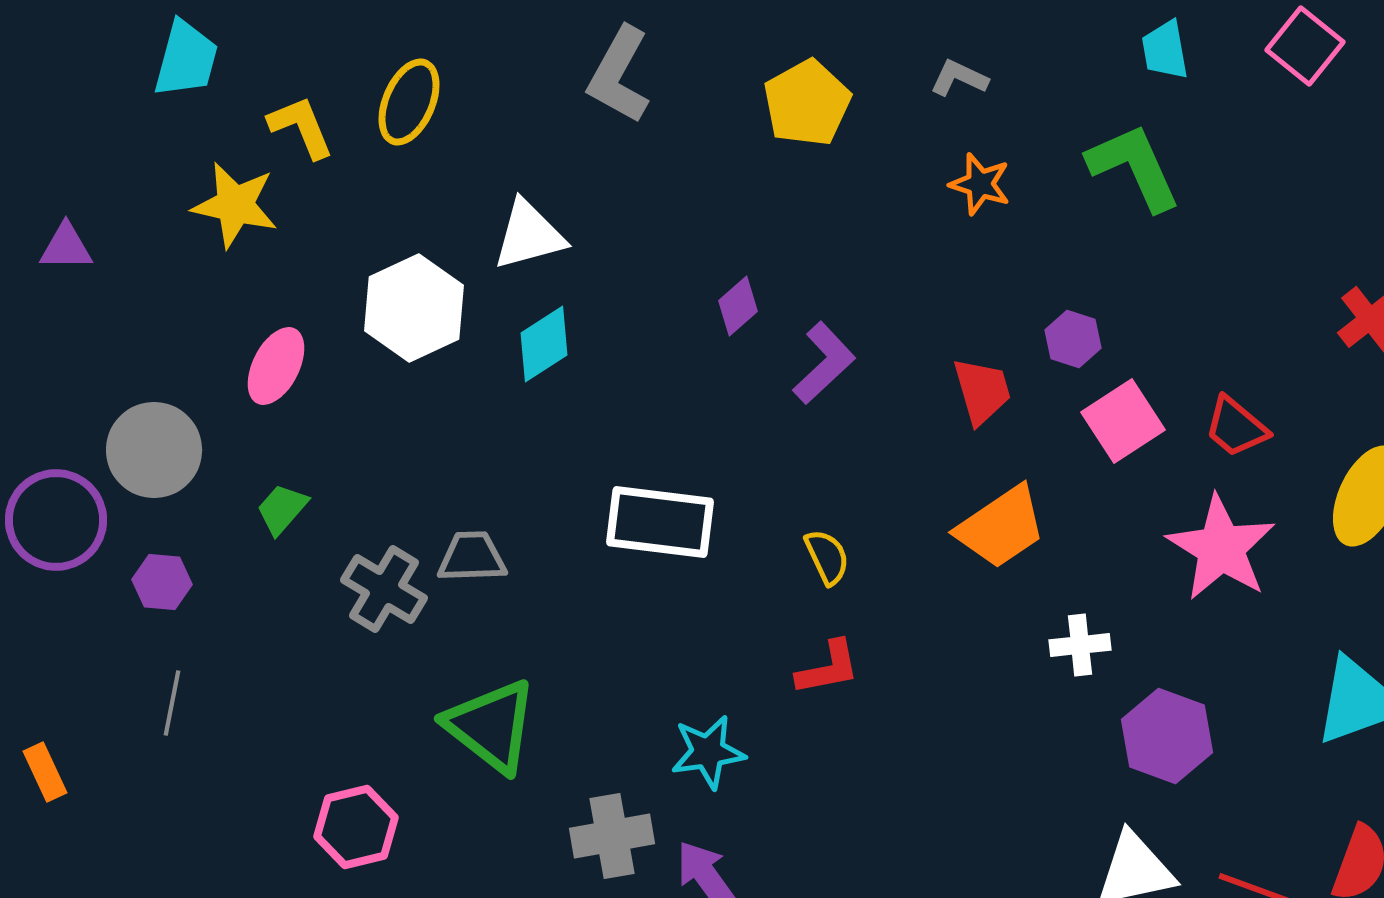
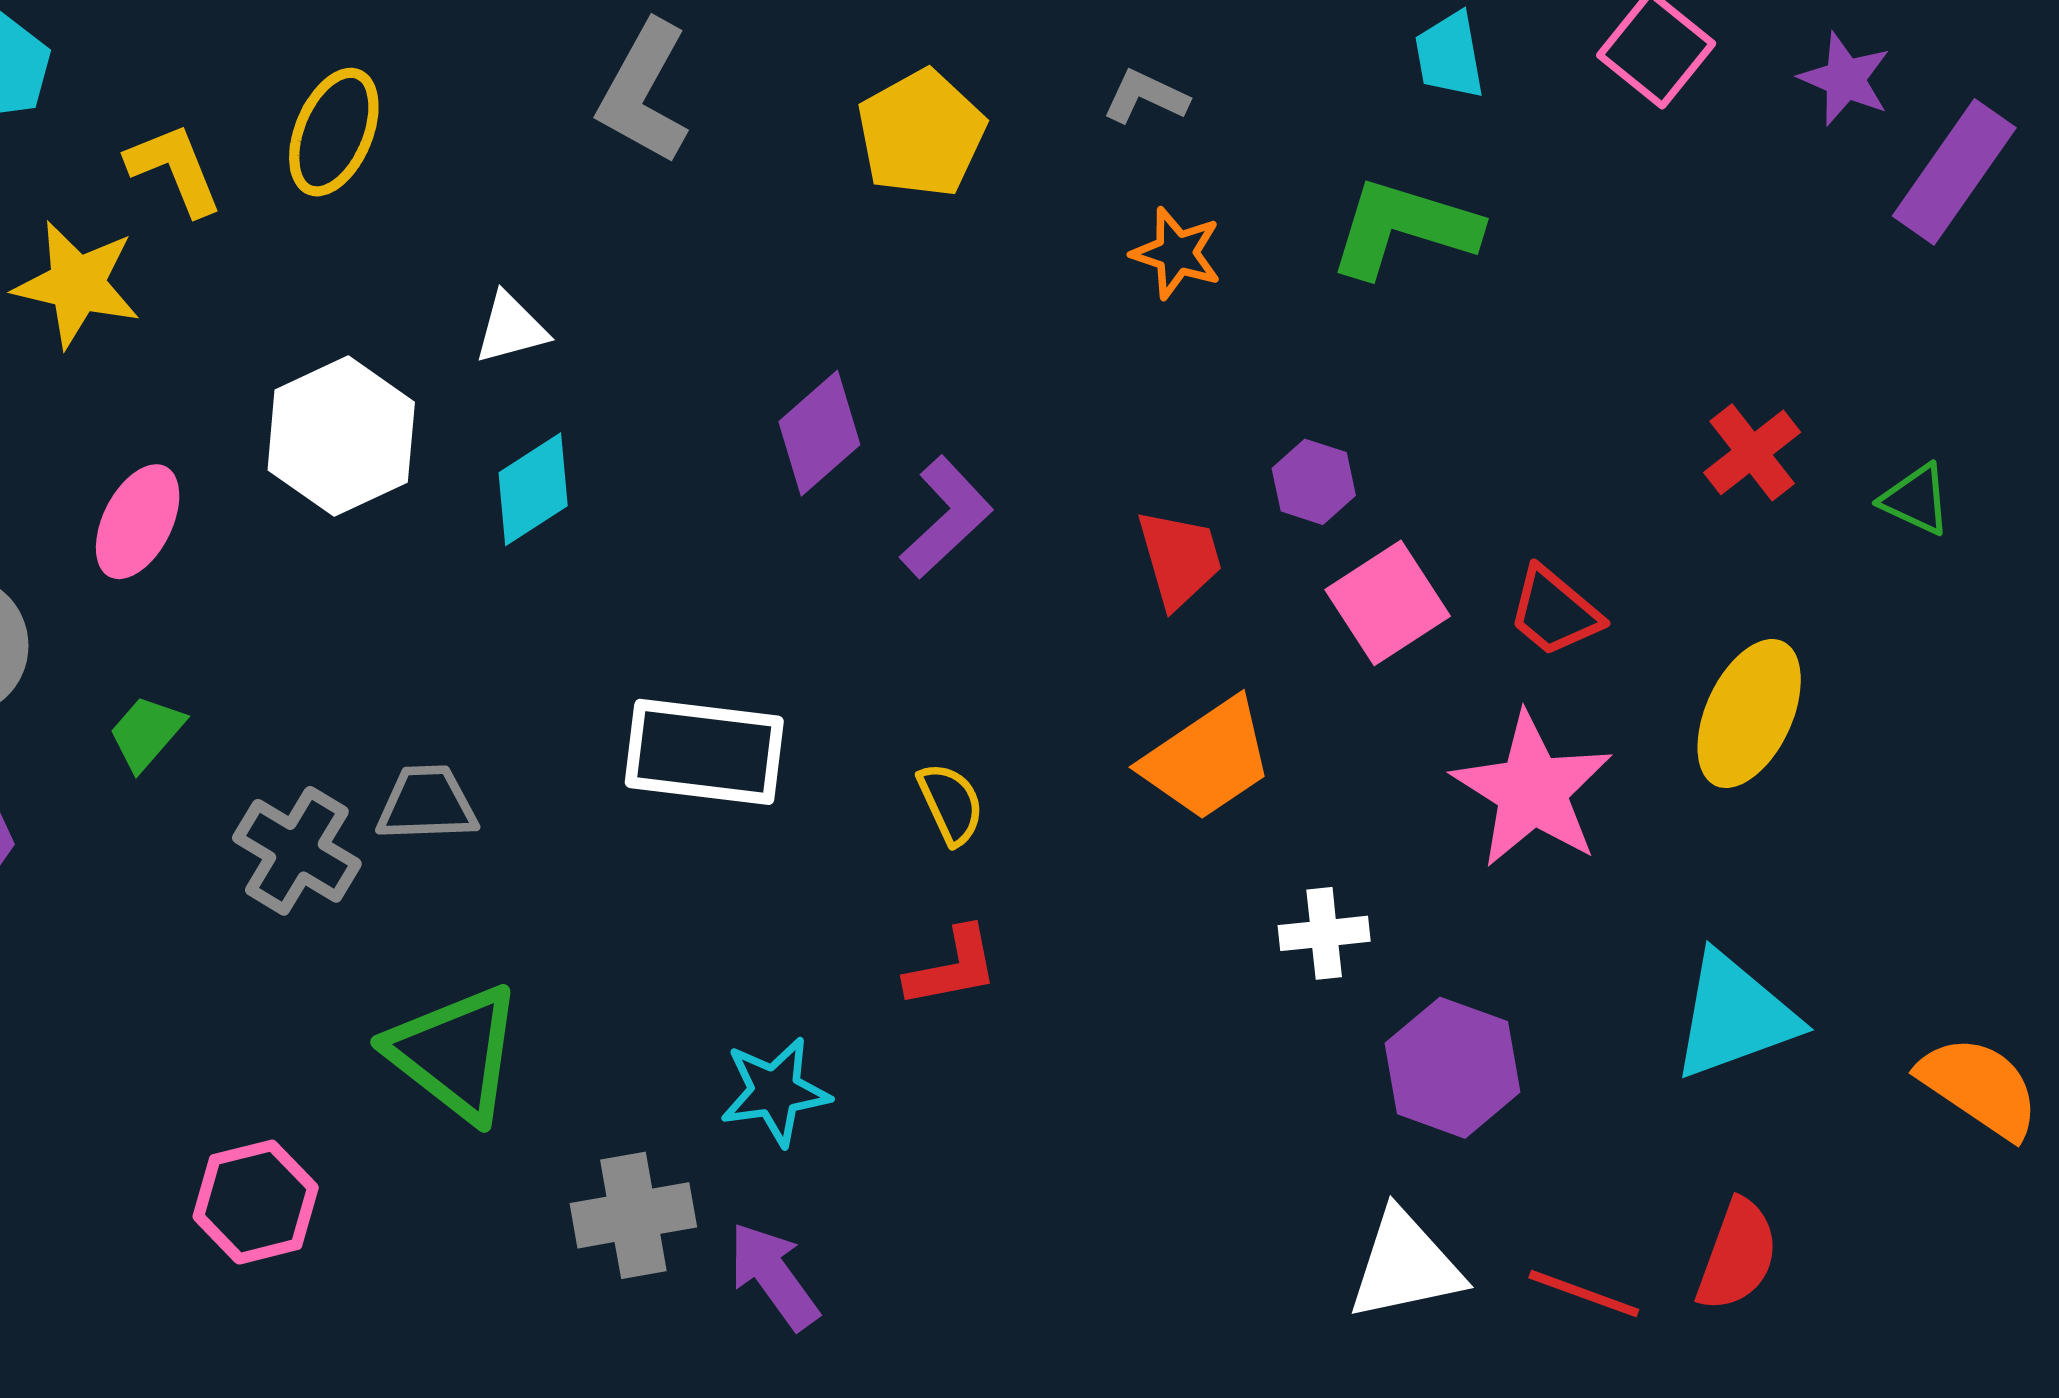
green L-shape: (1134, 167) -> (1404, 228), turned -49
white triangle: (529, 235) -> (511, 328), size x0.7
purple diamond: (738, 306) -> (819, 433), size x1.4

